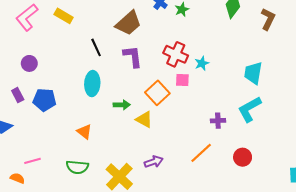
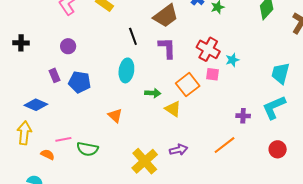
red circle: (243, 157) -> (278, 149), moved
green semicircle: (77, 167) -> (88, 149), moved

